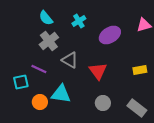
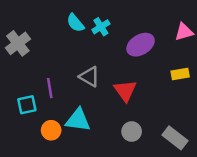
cyan semicircle: (46, 18) -> (75, 23), moved
gray cross: (49, 41) -> (18, 43), moved
purple line: (39, 69) -> (50, 88), turned 56
yellow rectangle: (140, 70) -> (180, 74), moved

